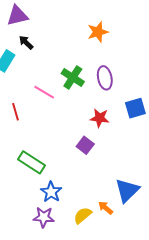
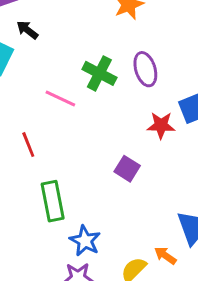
red line: (15, 112) -> (28, 145), moved
red star: (100, 118) -> (161, 125), moved
green rectangle: (32, 162) -> (53, 201), turned 52

